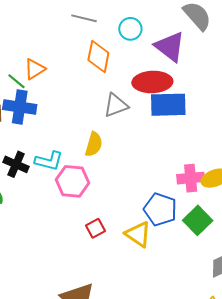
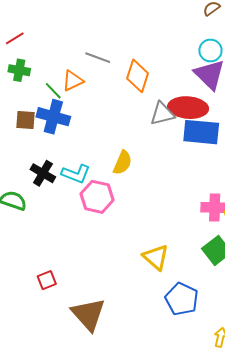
gray line: (84, 18) -> (98, 58), moved
cyan circle: (130, 29) -> (210, 51), moved
gray triangle: (116, 105) -> (162, 114), moved
blue pentagon: (160, 209) -> (182, 299), moved
red square: (96, 228) -> (47, 280), moved

